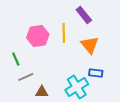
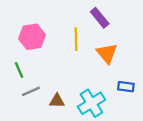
pink hexagon: (38, 36) -> (32, 37), moved
blue rectangle: (96, 73) -> (126, 87), moved
brown triangle: (42, 92) -> (57, 101), moved

